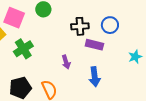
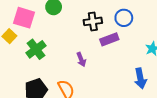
purple rectangle: (94, 45) -> (109, 39), turned -30
blue arrow: (95, 77) -> (140, 78), moved

